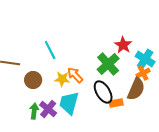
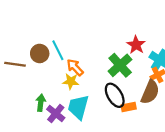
orange arrow: (75, 75) -> (75, 67), moved
brown circle: (33, 80) -> (40, 53), moved
green arrow: (34, 111) -> (41, 103), moved

